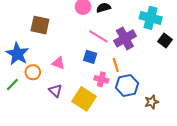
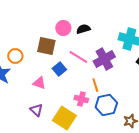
brown square: (40, 25) -> (46, 46), moved
blue square: (90, 57) -> (59, 69), moved, turned 32
orange circle: (33, 72) -> (15, 56), moved

